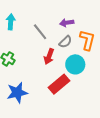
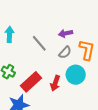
red arrow: (49, 56) -> (55, 83), moved
red rectangle: (59, 84) -> (31, 82), moved

